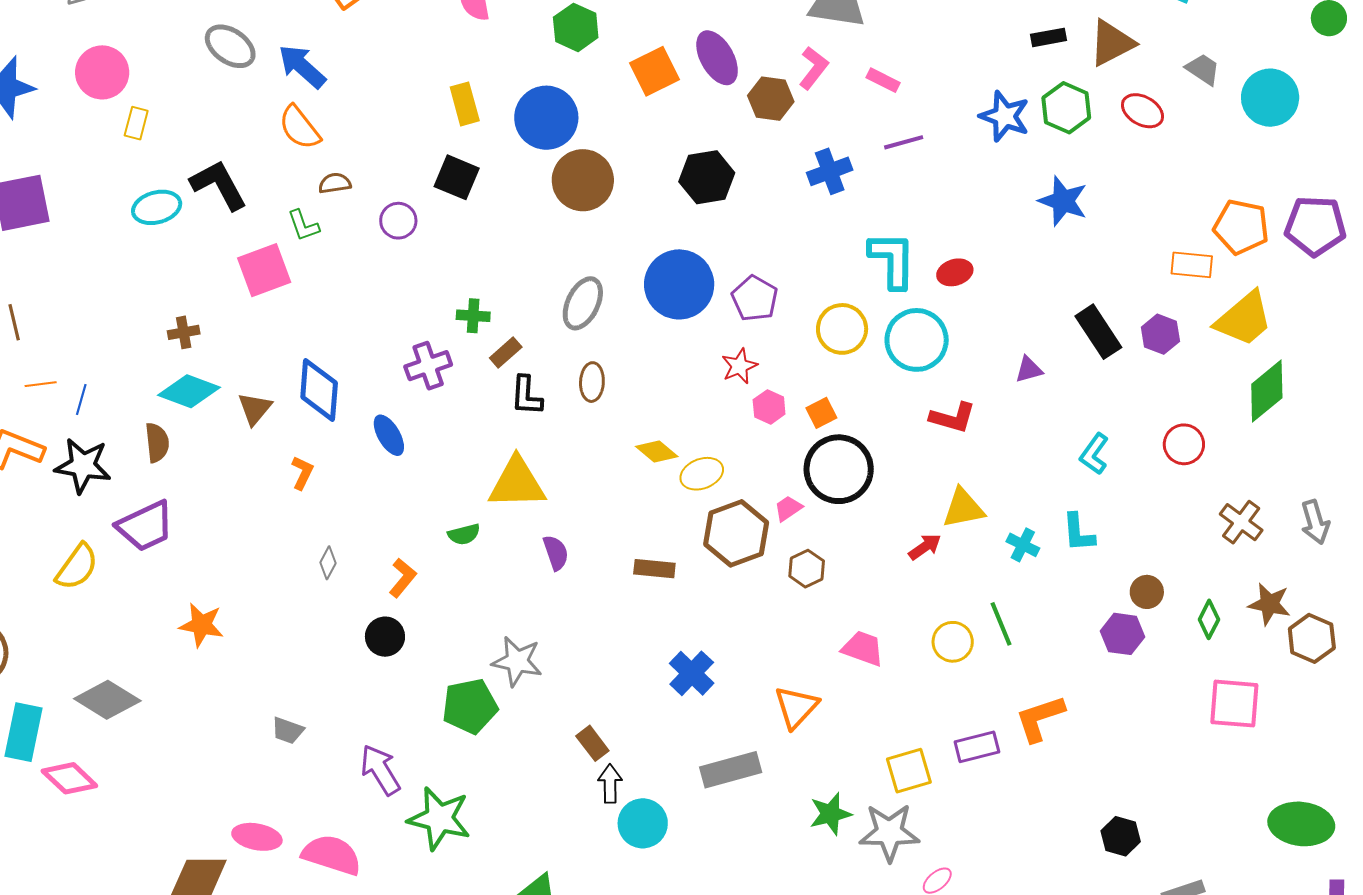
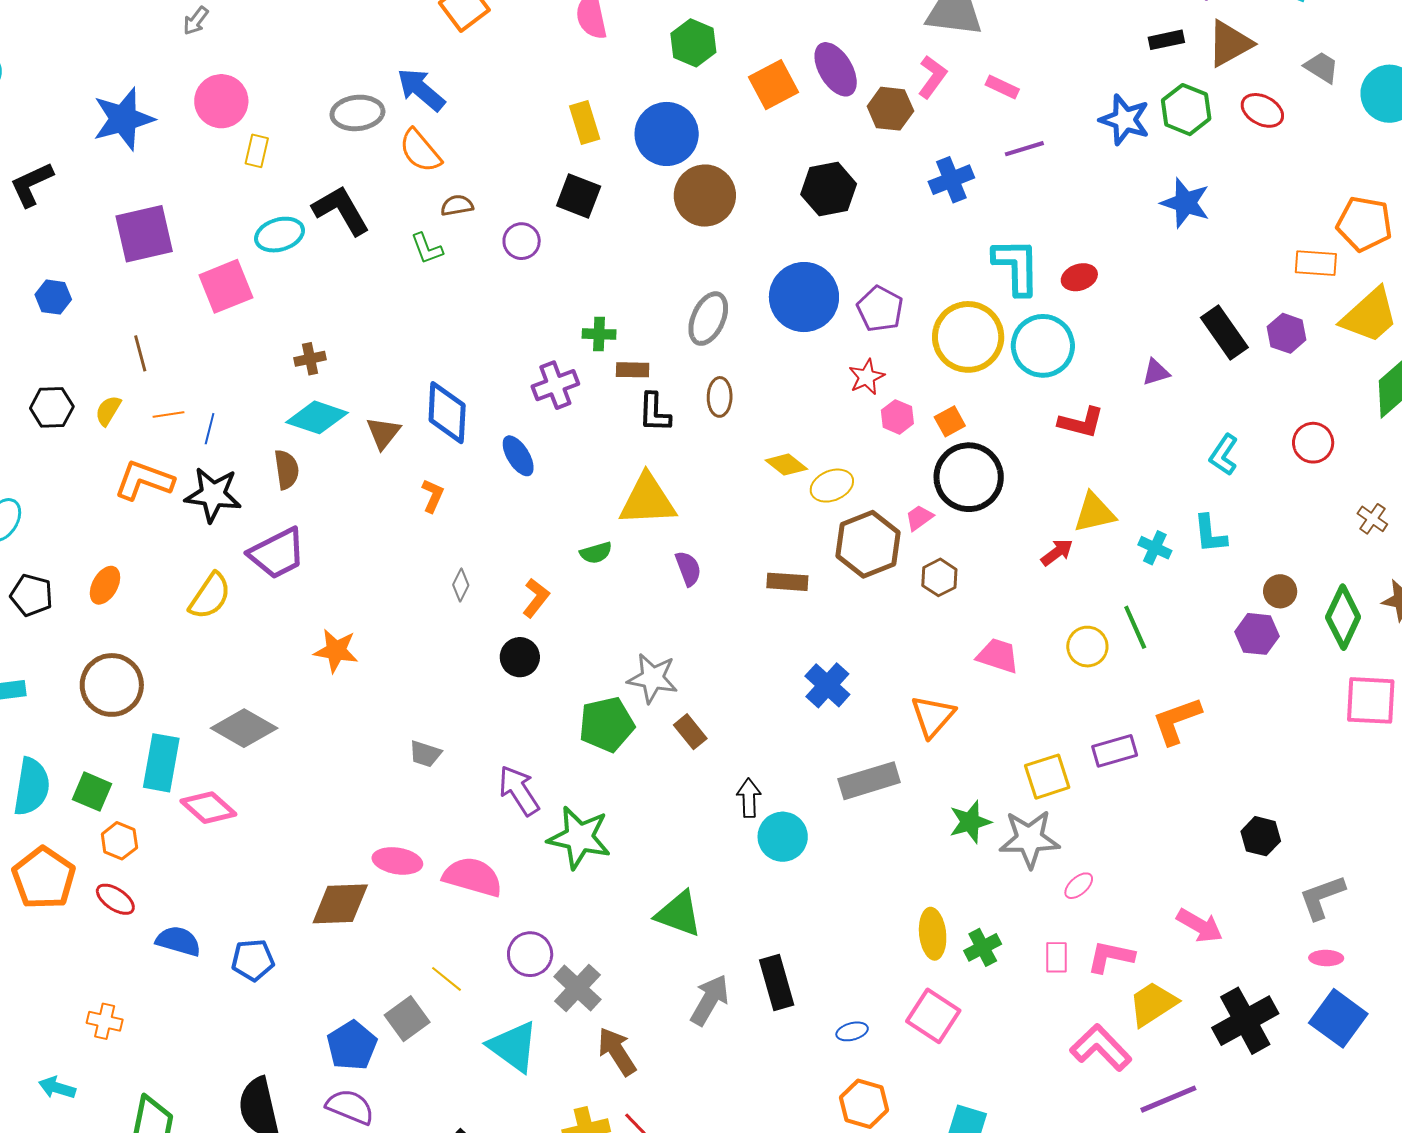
gray ellipse: (230, 46) -> (357, 113), moved, turned -39
pink square: (264, 270) -> (226, 286), moved
yellow circle: (842, 329) -> (968, 337), size x1.4
brown rectangle: (506, 352) -> (633, 370), turned 44
brown cross: (1241, 522) -> (1372, 519), size x0.7
green diamond: (1209, 619) -> (1343, 617), size x1.6
brown rectangle: (592, 743) -> (690, 732), moved

